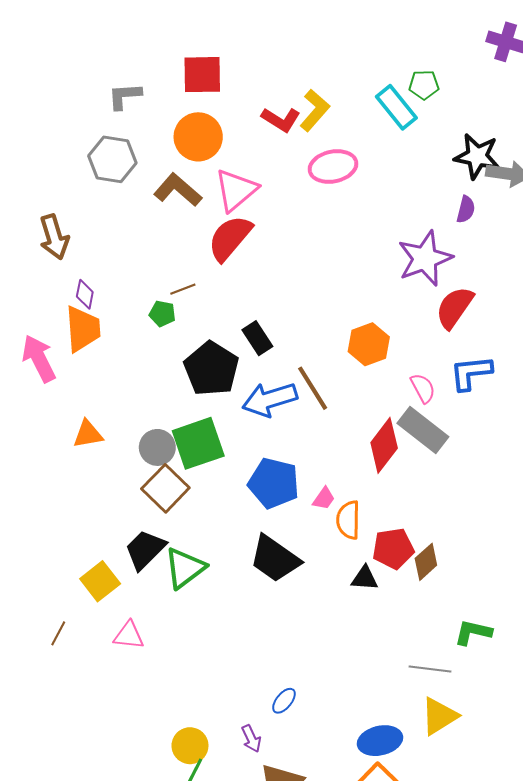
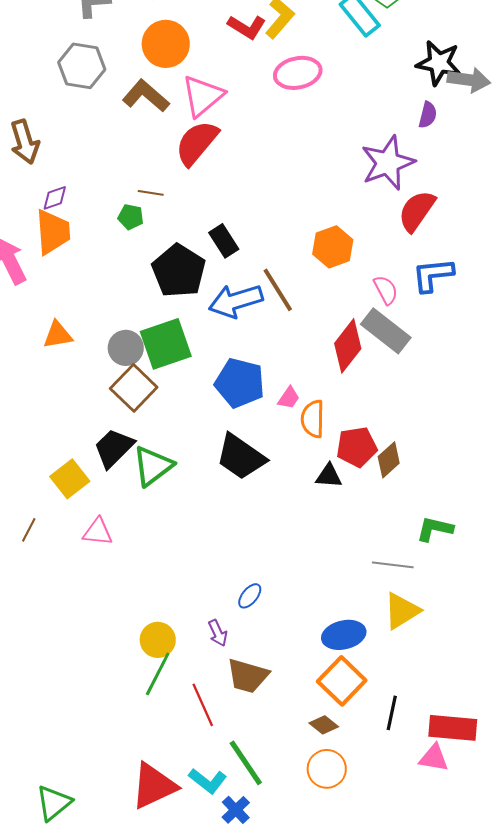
brown line: (183, 289) -> (151, 193), turned 30
purple diamond: (85, 294) -> (55, 198), turned 60

